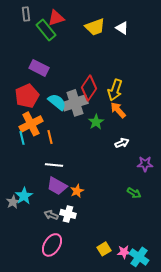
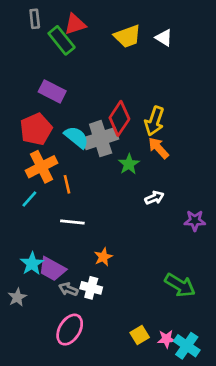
cyan line: (22, 138) -> (29, 199), moved, turned 56
white arrow: (122, 143) -> (154, 198), moved
purple trapezoid: (57, 186) -> (52, 269), moved
green arrow: (134, 193) -> (180, 285), moved, size x1.6
gray star: (13, 202) -> (17, 297), moved

